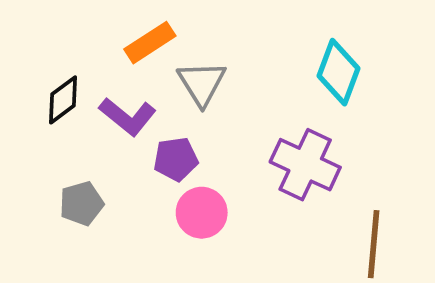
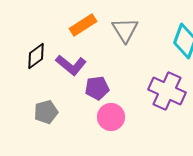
gray triangle: (202, 83) -> (125, 30), moved

